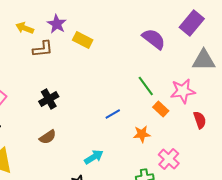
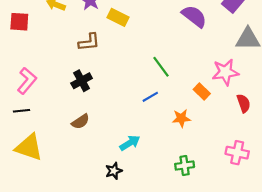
brown L-shape: (43, 49) -> (89, 42), moved
green line: (146, 86) -> (161, 67), moved
pink cross: (169, 159) -> (237, 153), moved, turned -30

